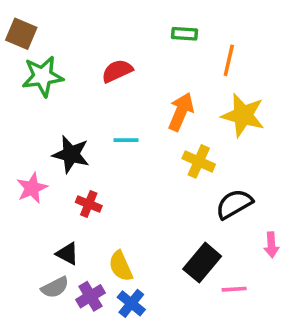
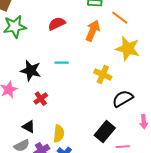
orange line: (229, 60) -> (120, 18), turned -66
orange arrow: (181, 112) -> (93, 31), moved
red cross: (89, 204) -> (41, 99), turned 32
yellow semicircle: (121, 266) -> (59, 134), turned -150

